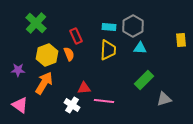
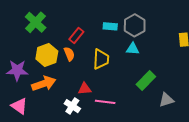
red rectangle: (76, 36) -> (76, 36), turned 63
cyan triangle: (140, 48) -> (133, 49), moved
yellow trapezoid: (108, 50) -> (101, 59), moved
purple star: (18, 70) -> (17, 70), size x1.5
orange arrow: (44, 83) -> (44, 84), turned 40

